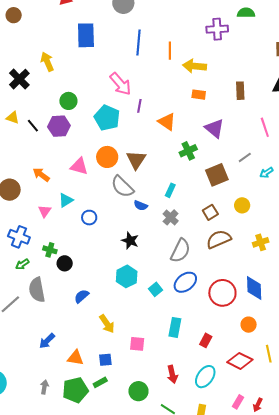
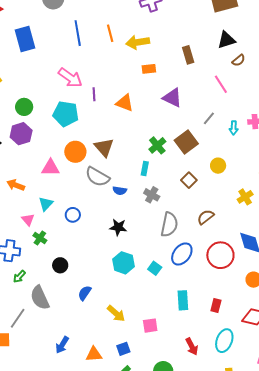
green cross: (188, 151) -> (157, 145), moved
cyan arrow: (266, 173) -> (234, 128), turned -40
brown semicircle: (219, 239) -> (206, 217), moved, size x0.7
green cross: (50, 250) -> (40, 238), moved, turned 32

